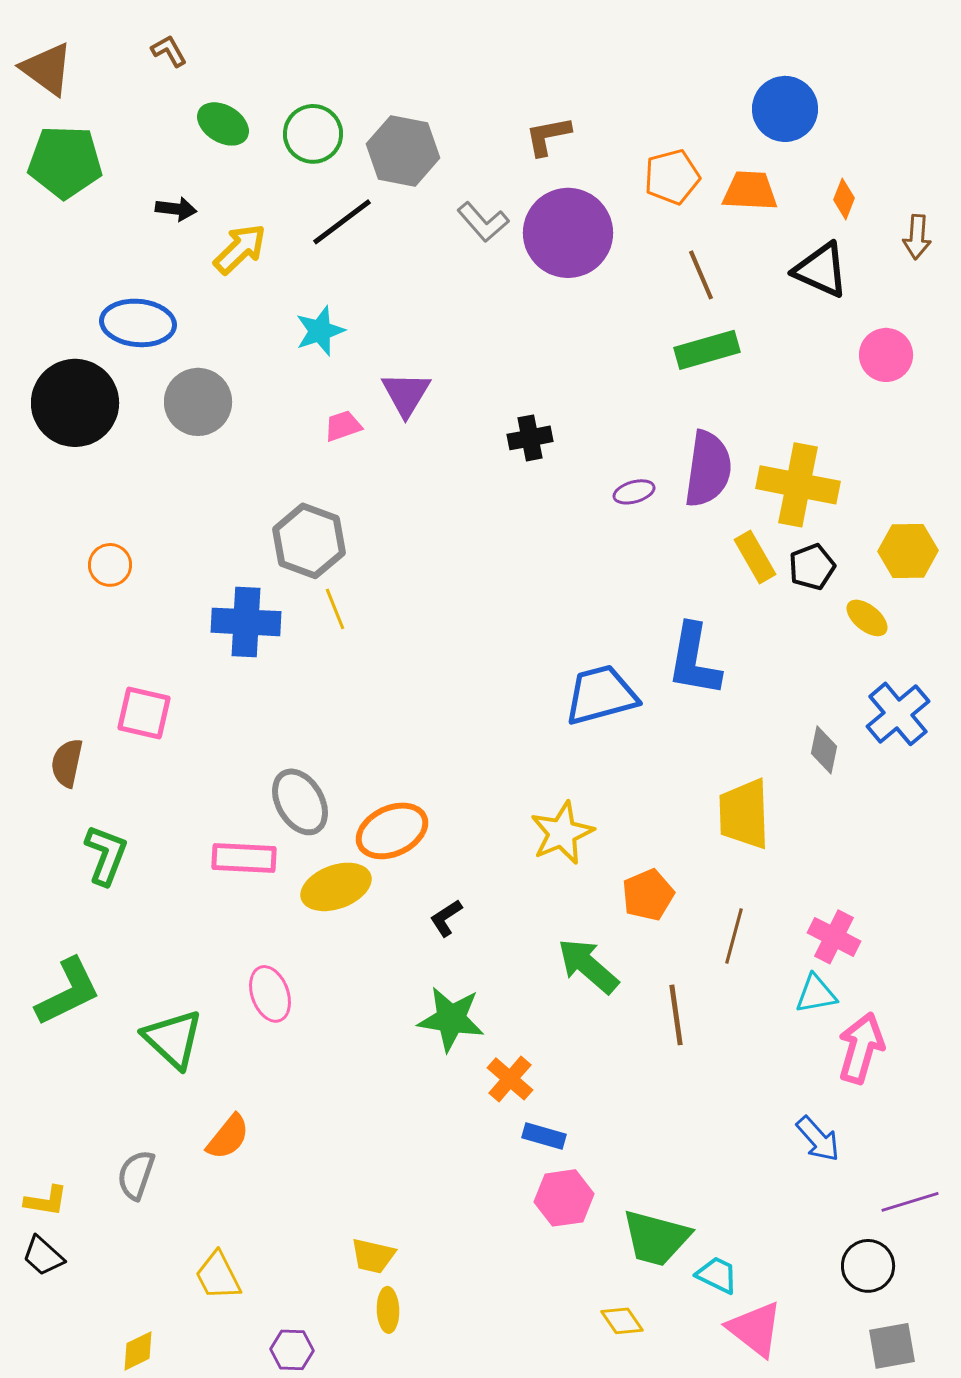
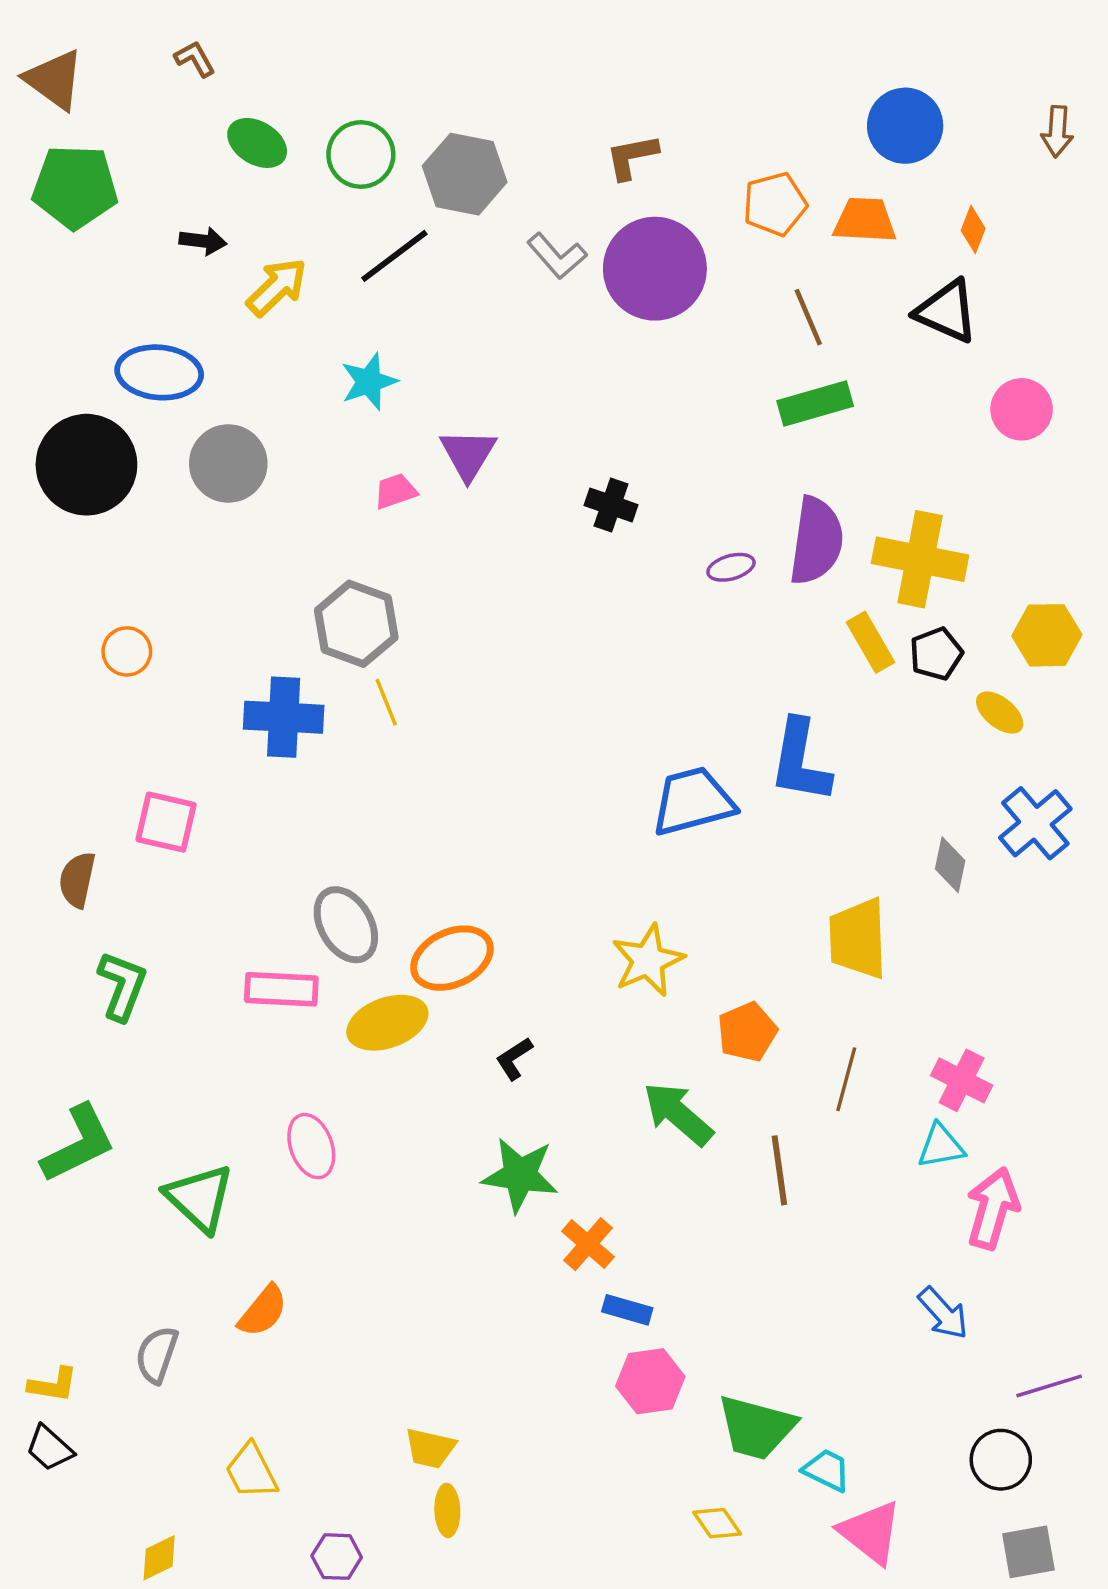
brown arrow: (917, 237) -> (1057, 131), moved
black cross: (530, 438) -> (611, 505), turned 30

